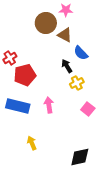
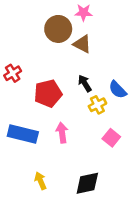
blue semicircle: (81, 53) -> (118, 90), moved
red pentagon: (25, 75) -> (48, 93), moved
black diamond: (80, 157) -> (87, 183), moved

